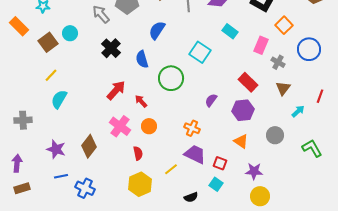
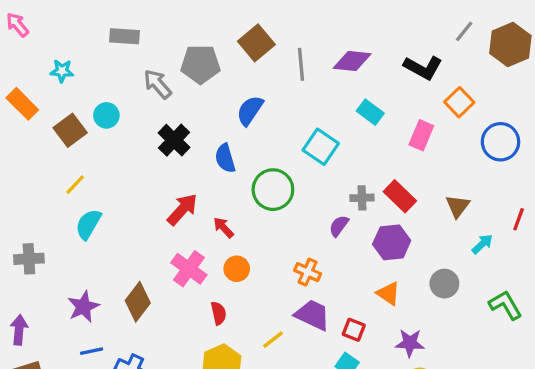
gray cross: (278, 62) -> (362, 198), moved, turned -32
purple star: (56, 149) -> (83, 307), turned 30

